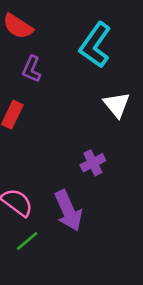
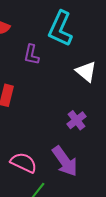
purple L-shape: (32, 69) -> (31, 55), moved

